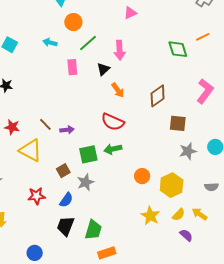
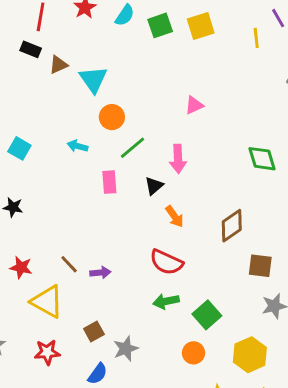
green square: (88, 154) -> (207, 315), moved, turned -30
orange circle: (142, 176) -> (194, 353), moved
red star: (36, 196) -> (47, 352), moved

